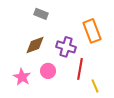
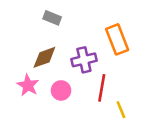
purple cross: (66, 47) -> (84, 60), turned -30
pink star: (22, 77) -> (28, 85), moved

